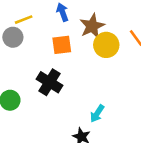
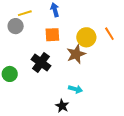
brown star: (92, 26) -> (76, 54), moved
cyan arrow: (97, 114) -> (75, 89), turned -112

